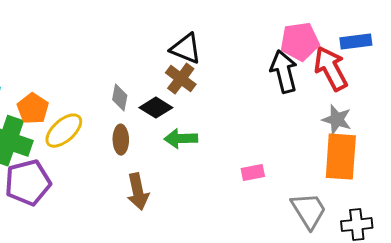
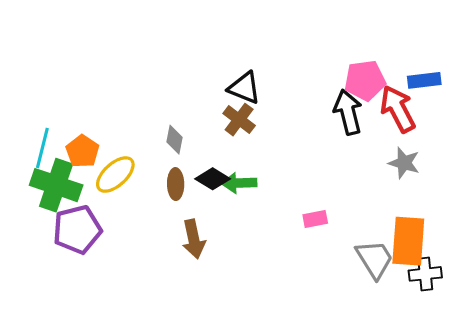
black diamond: (156, 108) -> (213, 179), moved
orange rectangle: (341, 157) -> (408, 241), moved

